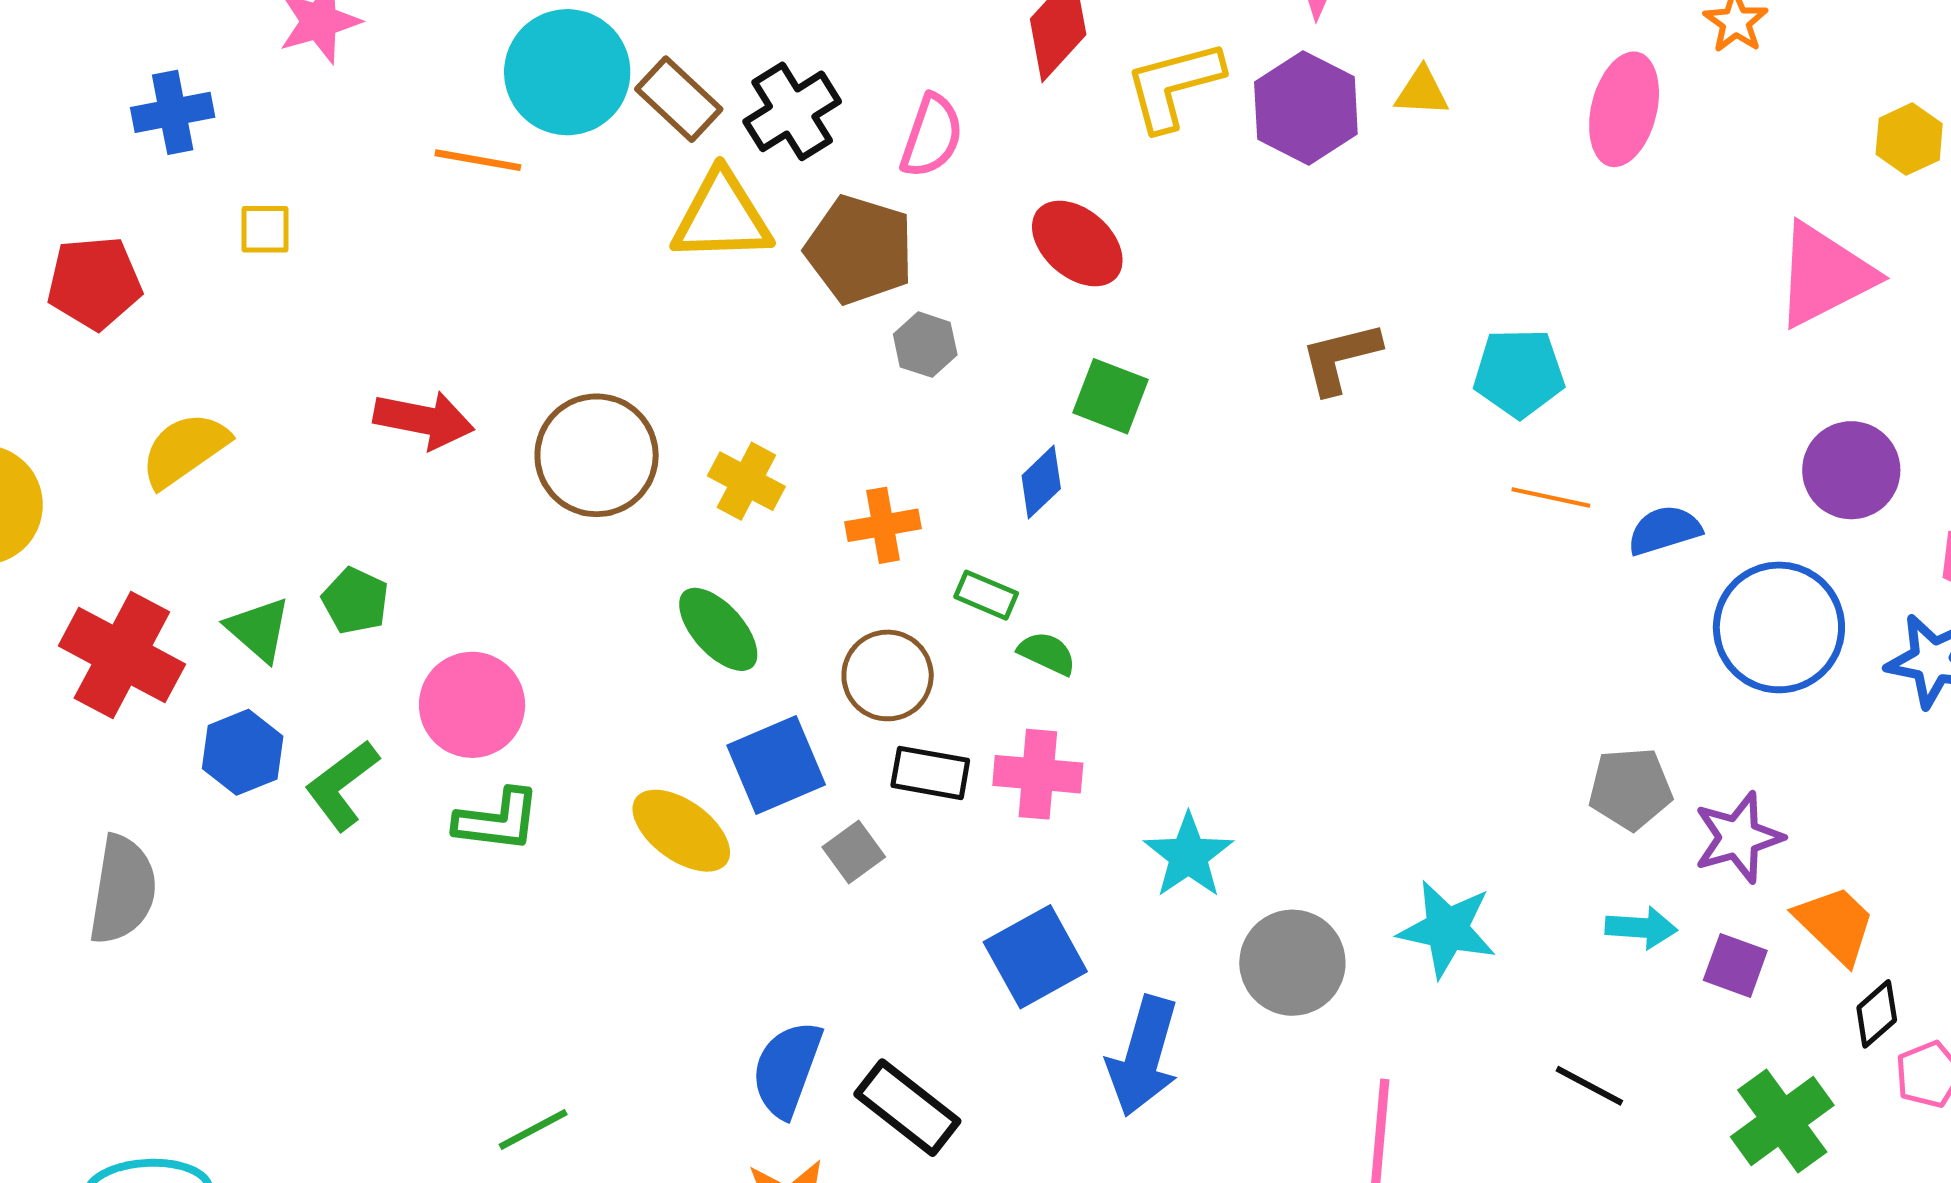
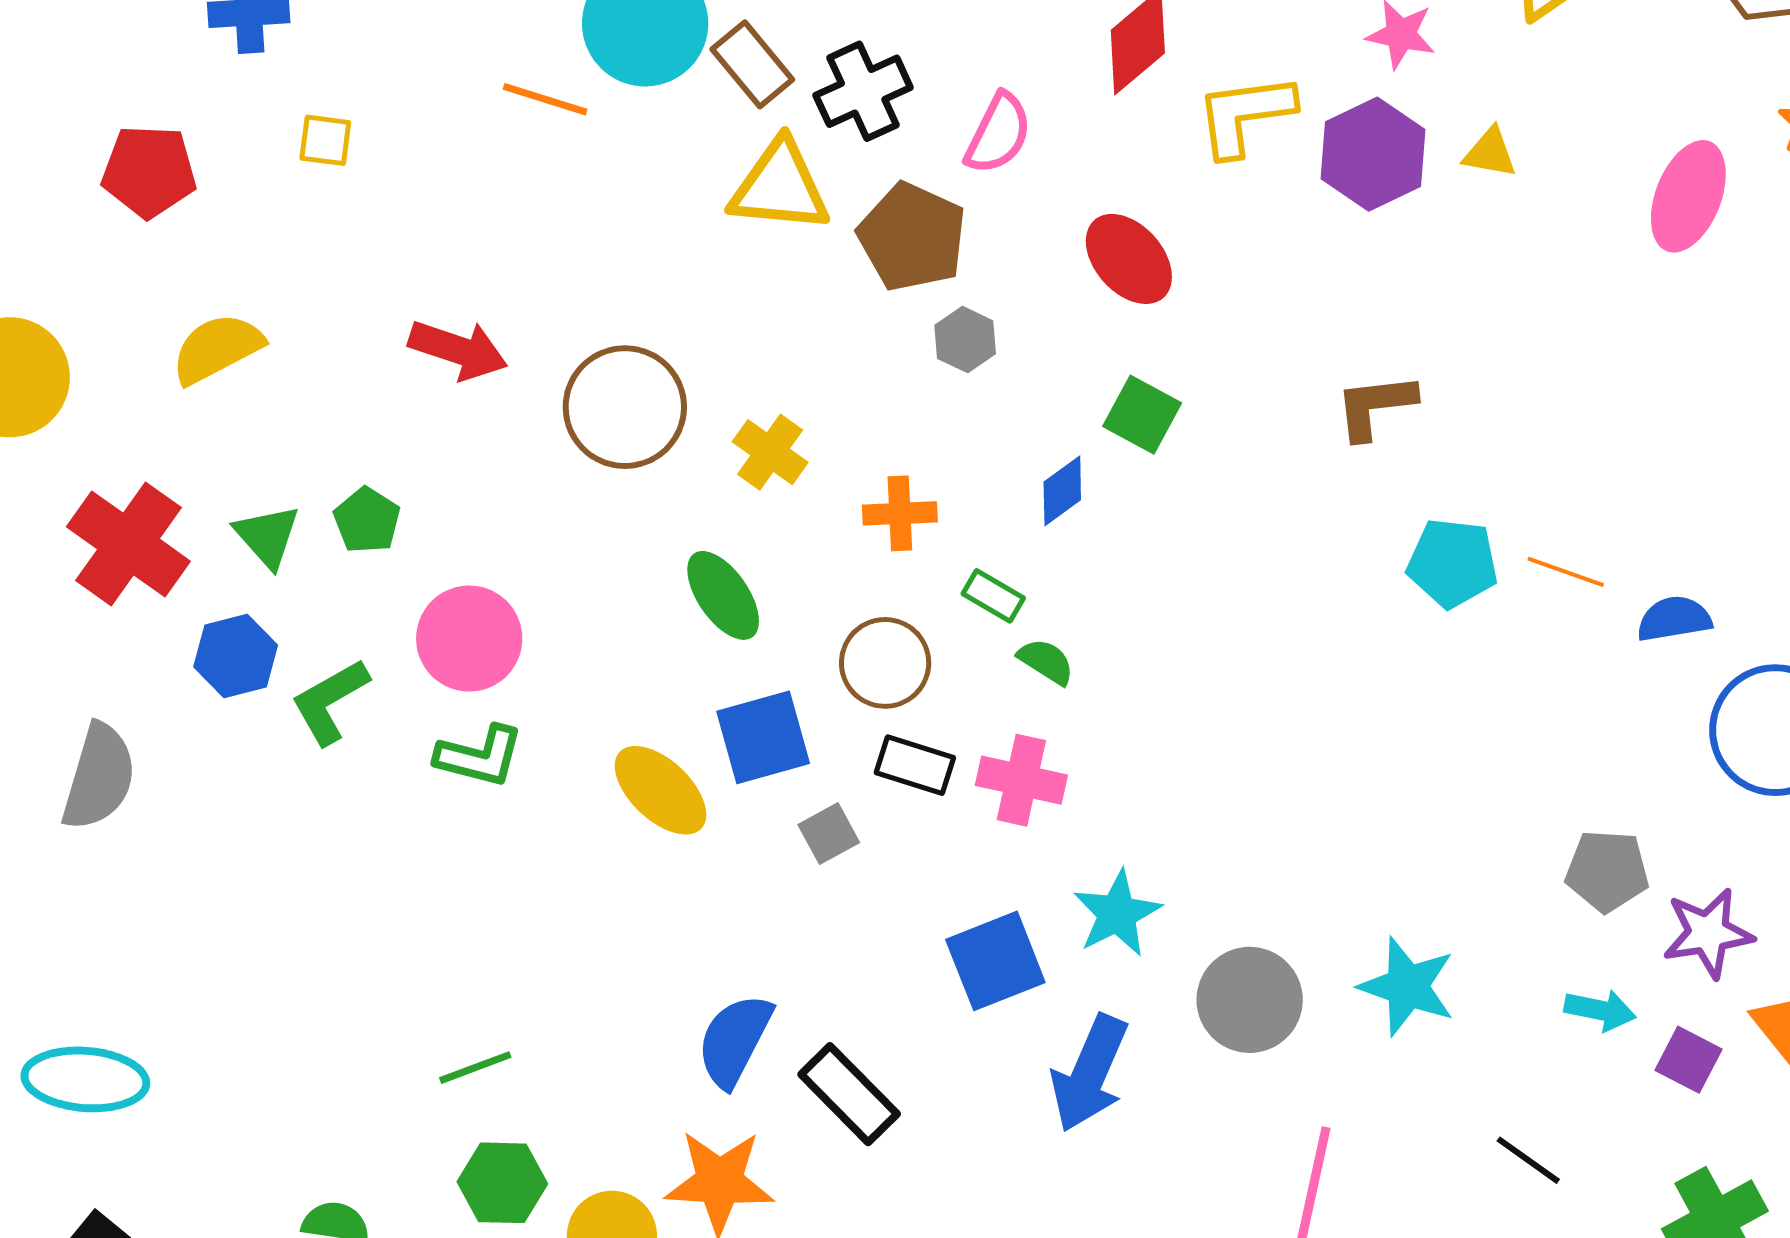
cyan pentagon: (1519, 373) -> (1452, 563), moved
cyan star: (1188, 856) -> (1117, 914), moved

